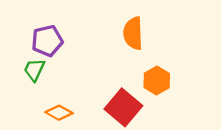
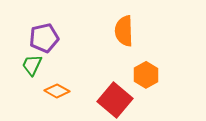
orange diamond: (59, 113) -> (57, 91), moved

